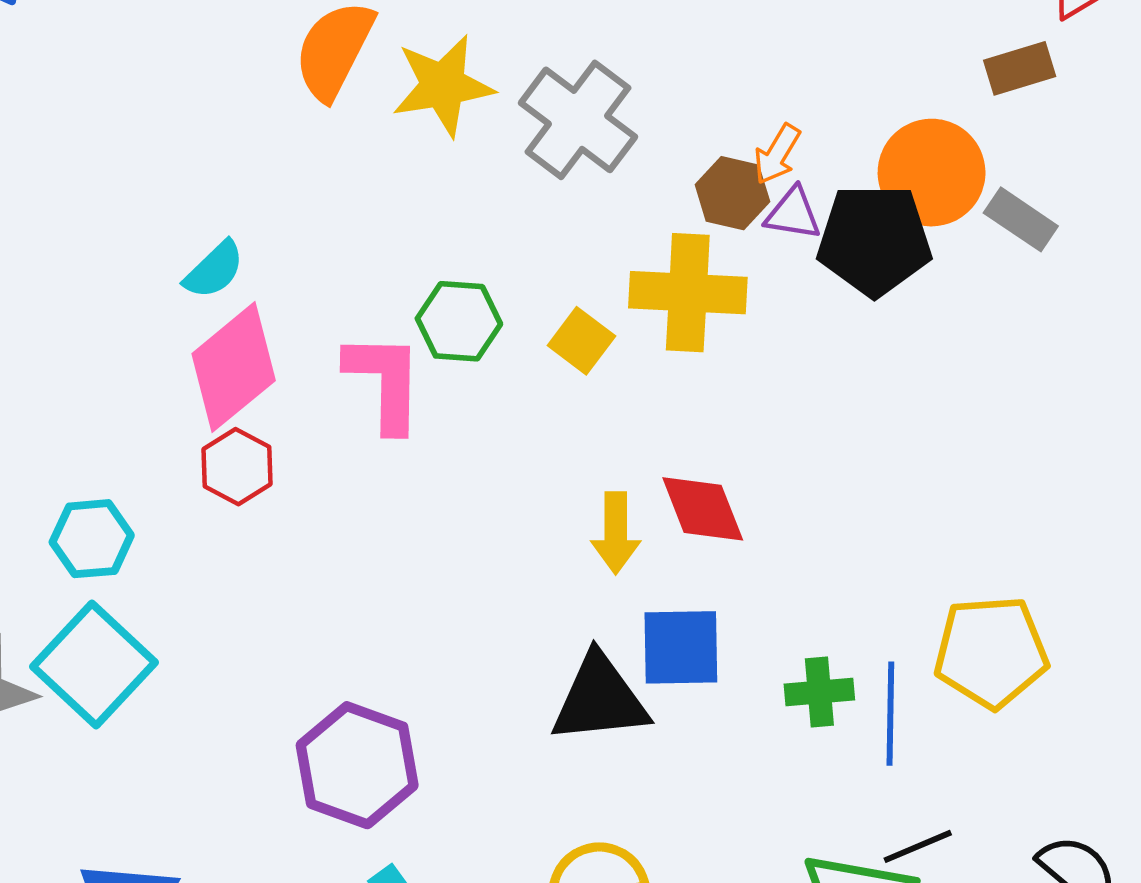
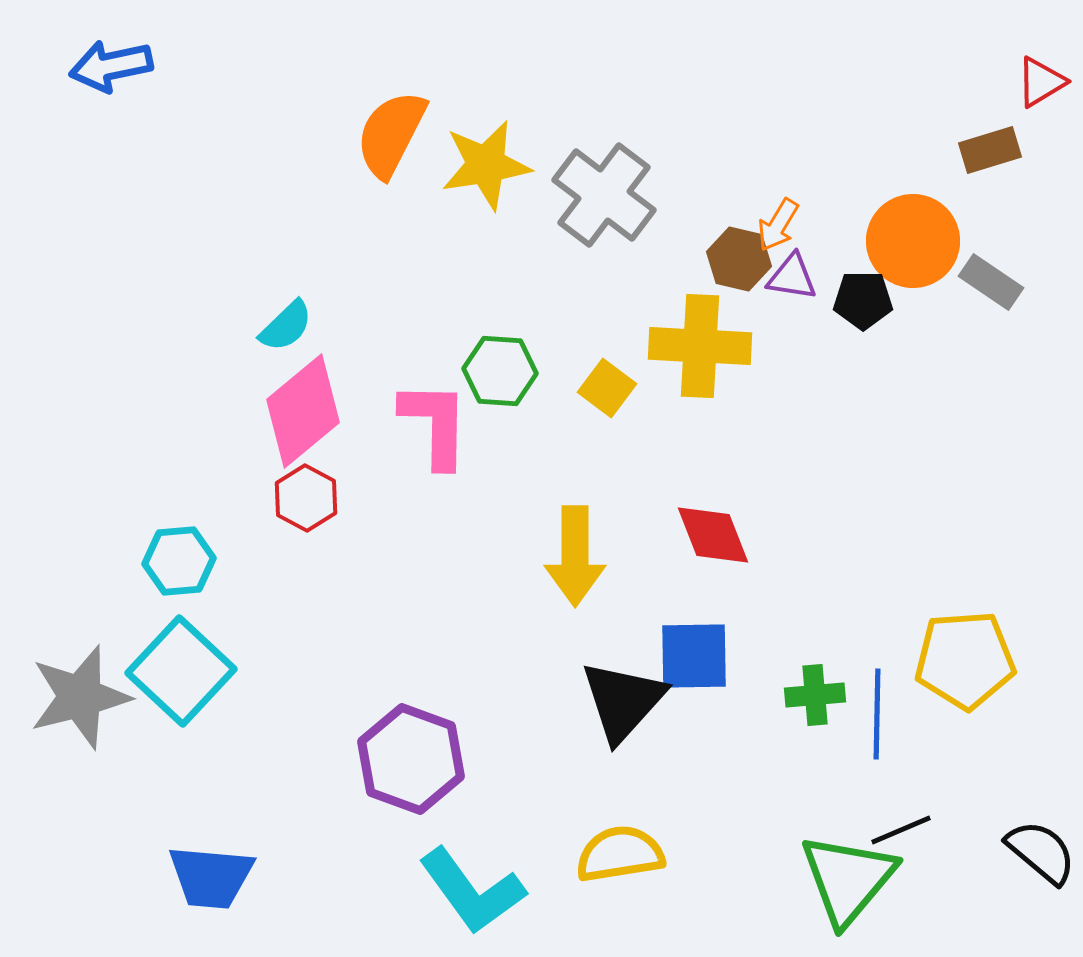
black pentagon: (874, 240) -> (863, 300), size x0.6
yellow arrow: (616, 533) -> (575, 556), moved, size x1.4
black triangle: (600, 699) -> (623, 701), turned -42

